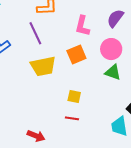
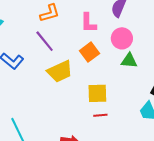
yellow square: (74, 97) -> (97, 93), size x1.5

